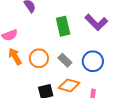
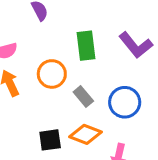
orange circle: (39, 58) -> (52, 74), moved

